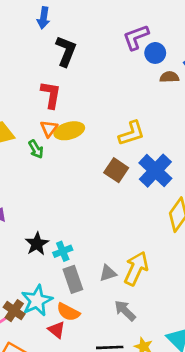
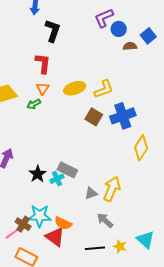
yellow ellipse: (69, 131) -> (75, 88), moved
green arrow: (36, 149) -> (34, 104), turned 96
blue cross: (155, 171) -> (123, 116), turned 30
gray rectangle: (73, 279) -> (67, 170), moved, turned -42
cyan star: (37, 301) -> (40, 216), turned 30
red triangle: (57, 330) -> (55, 237), size x1.5

